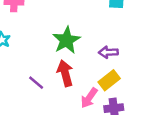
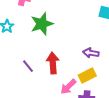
green star: (66, 40) -> (42, 24), moved

